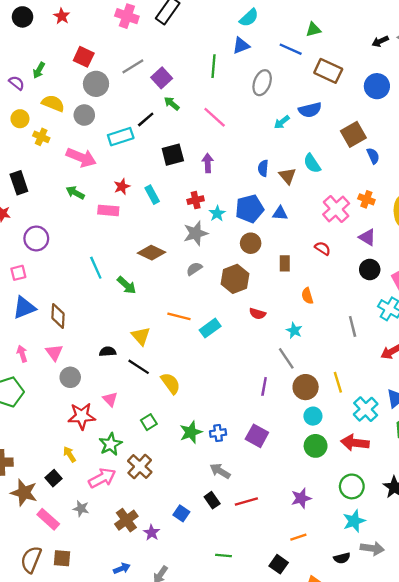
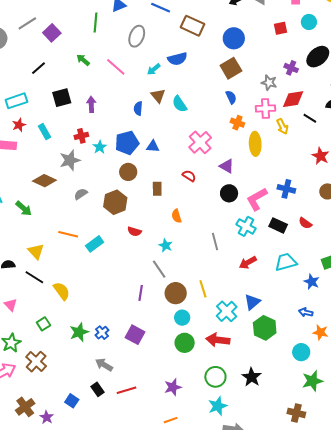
green arrow: (172, 103) -> (83, 60), moved
pink line: (215, 117) -> (116, 67), moved
brown square: (353, 134) -> (231, 68), moved
cyan rectangle: (121, 137) -> (16, 101), moved
brown triangle: (287, 176) -> (158, 96), moved
orange cross: (366, 199) -> (237, 123), moved
gray star: (196, 233) -> (70, 160), moved
blue cross: (218, 433) -> (102, 333), turned -32

